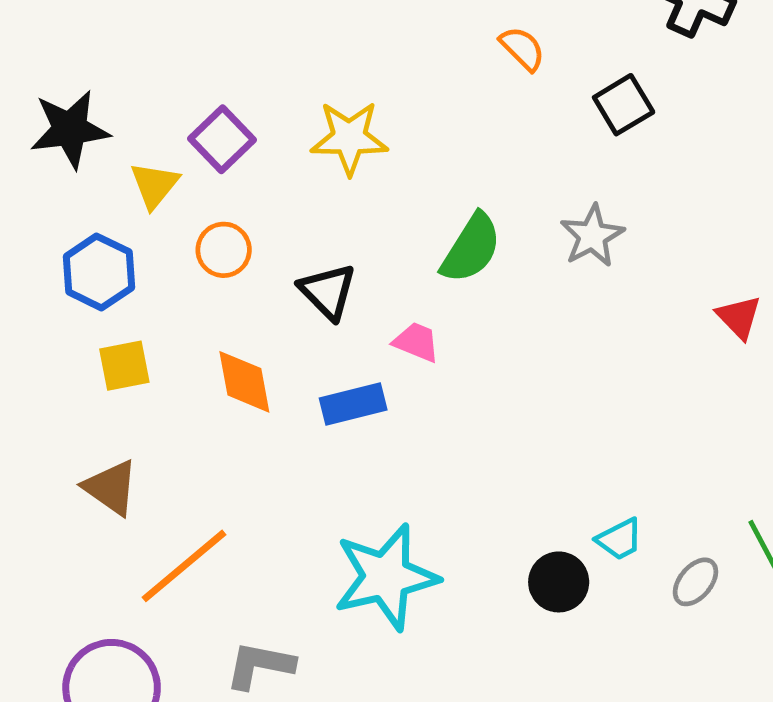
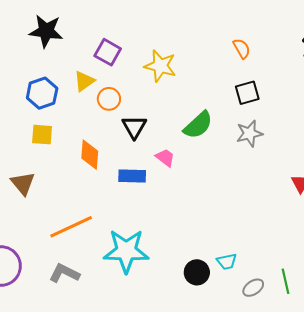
black square: (624, 105) -> (247, 93), moved
purple square: (222, 139) -> (108, 52), turned -32
yellow triangle: (154, 185) -> (84, 81), moved
orange circle: (224, 250) -> (109, 99), moved
orange line: (184, 566) -> (71, 227), moved

